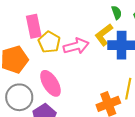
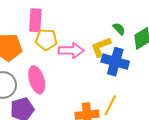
green semicircle: (117, 13) -> (119, 29), turned -40
yellow pentagon: (49, 42) -> (46, 40), turned 30

